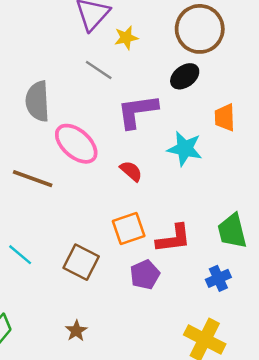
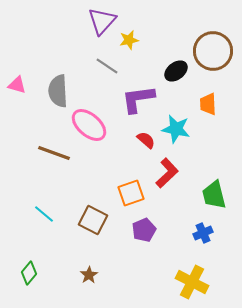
brown circle: (200, 29) -> (213, 51), moved
red semicircle: (131, 171) -> (146, 140), moved
red L-shape: (174, 238) -> (167, 173), moved, turned -36

